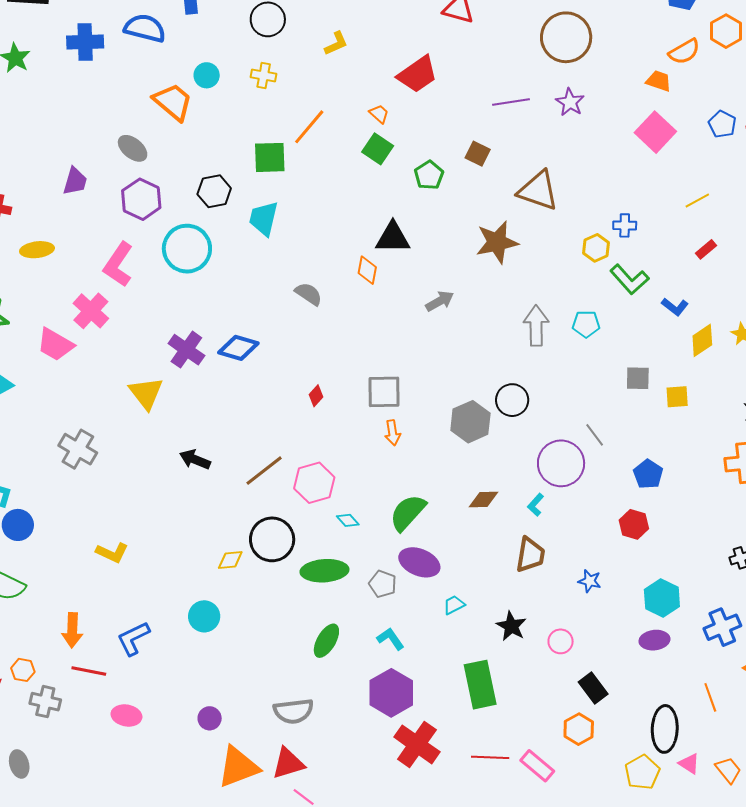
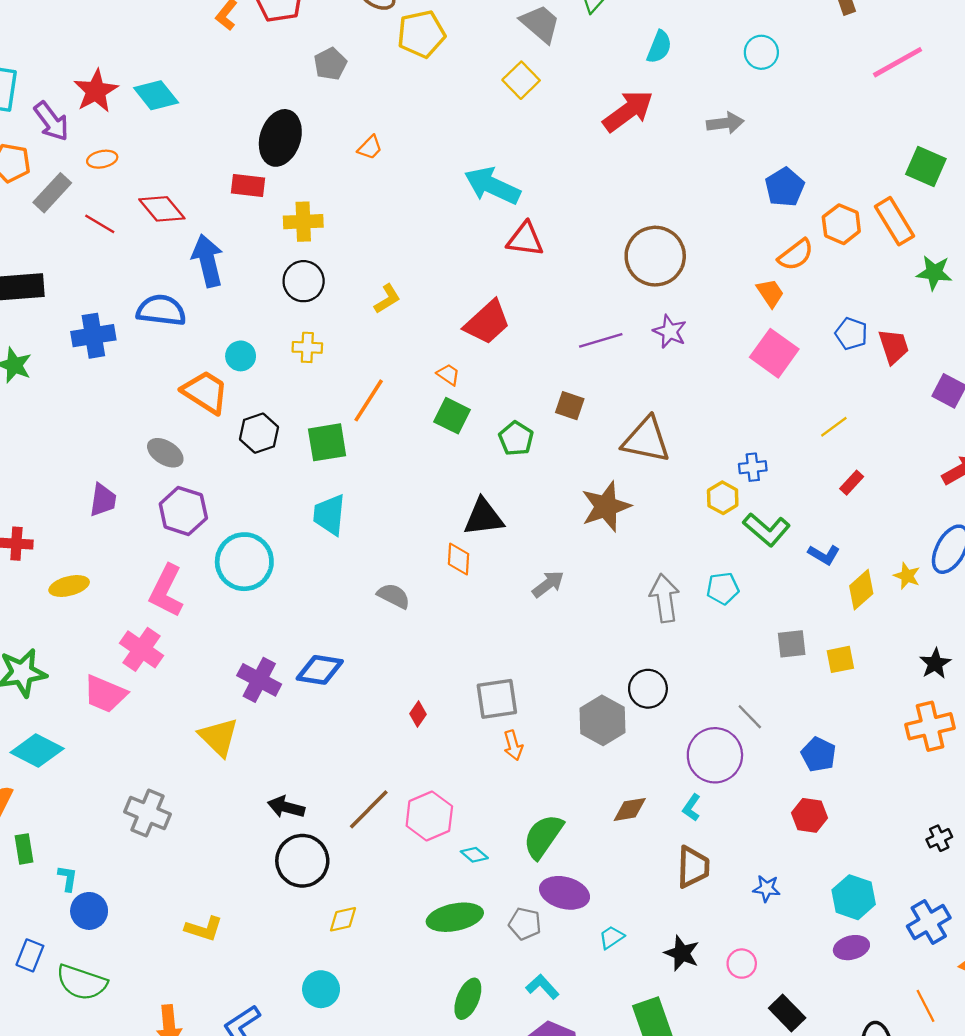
orange trapezoid: (659, 81) -> (770, 293), turned 44
black hexagon: (214, 191) -> (259, 433), moved
black circle: (272, 539) -> (302, 861), moved

